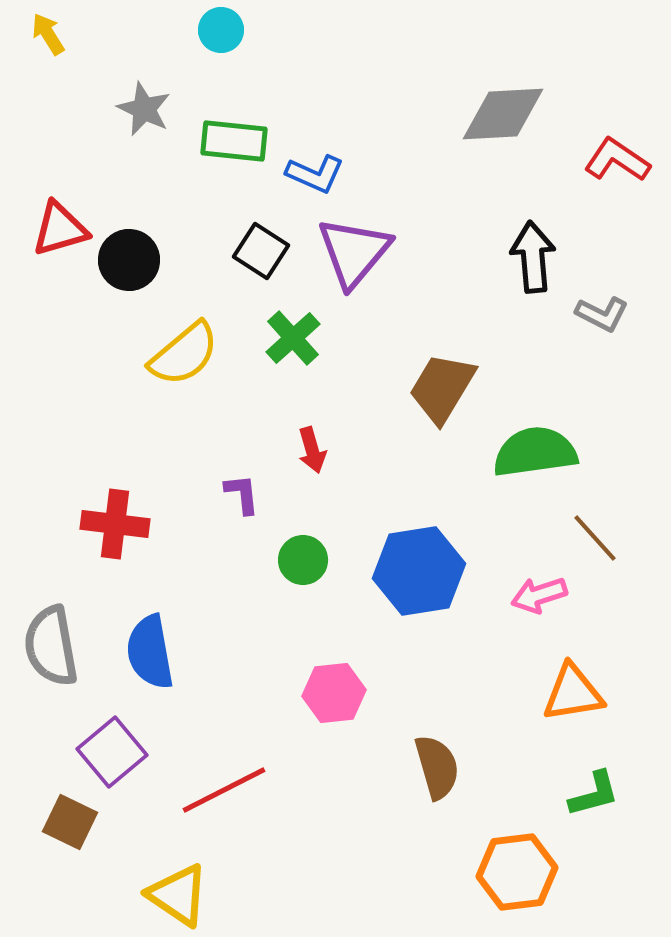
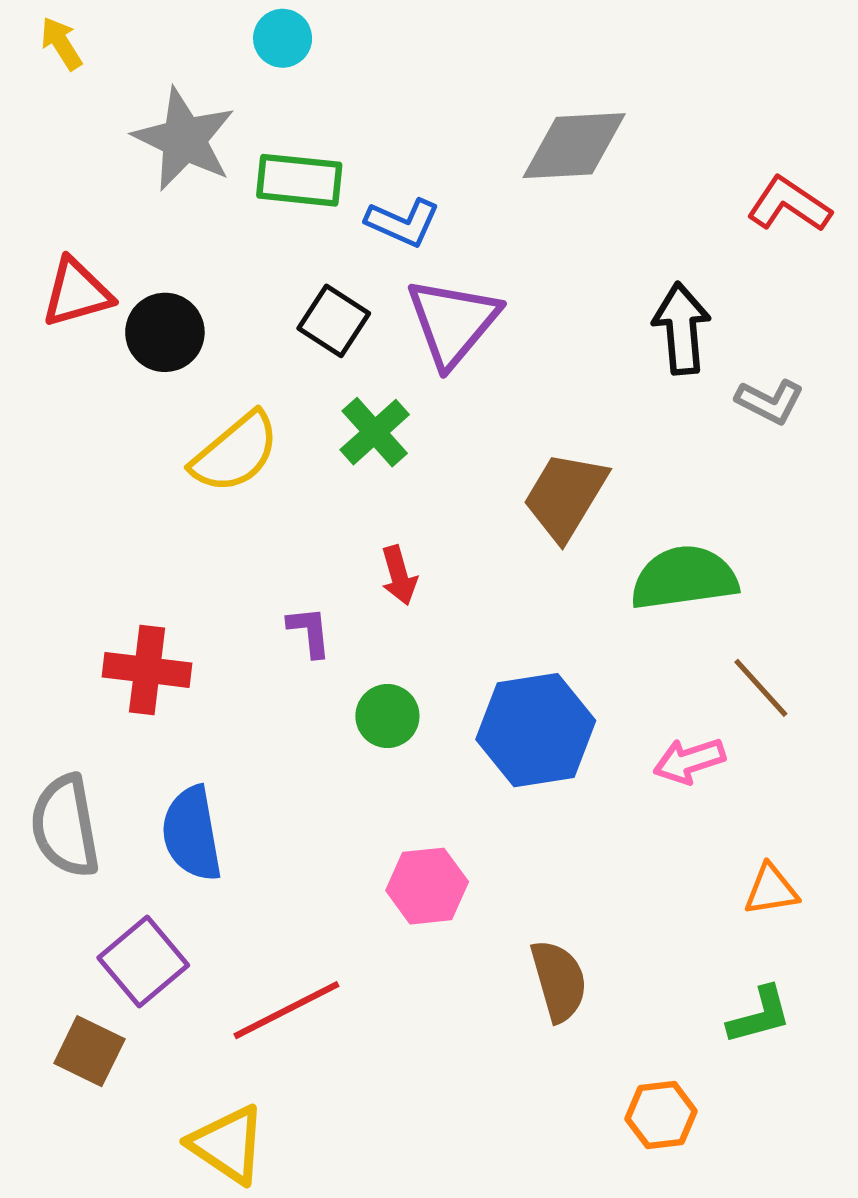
gray star: (144, 109) -> (184, 139), size x1.5
gray diamond: (503, 114) -> (574, 146), moved
orange triangle: (573, 693) -> (771, 890), moved, size x0.7
orange hexagon: (517, 872) -> (661, 1115), size x0.7

